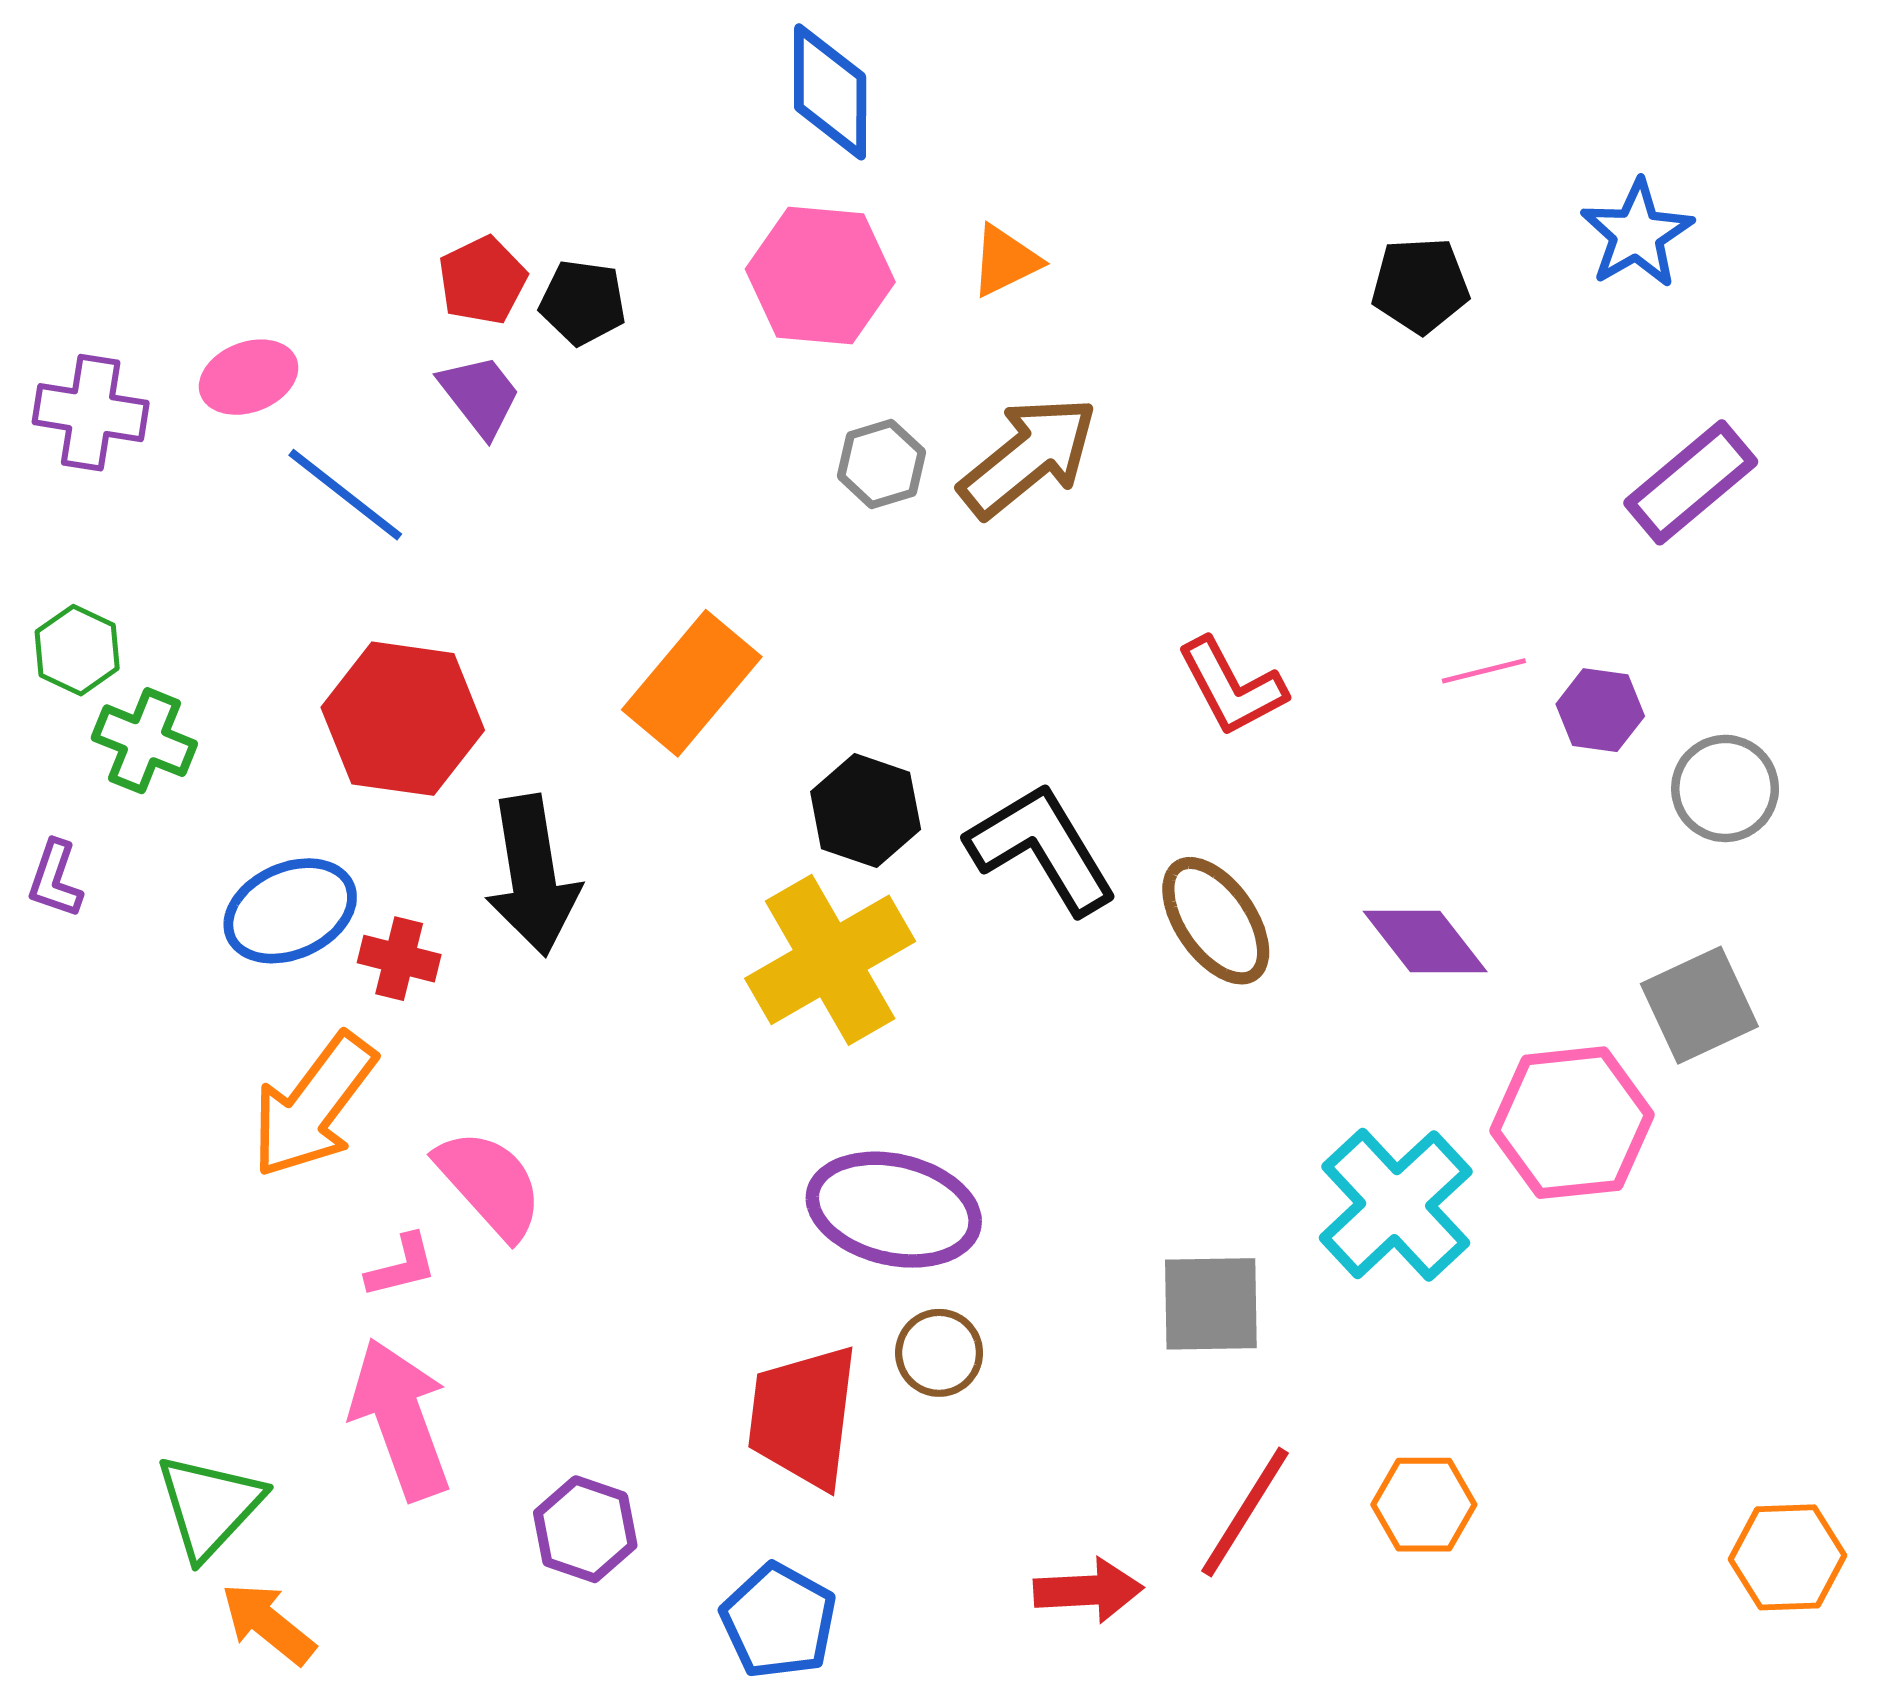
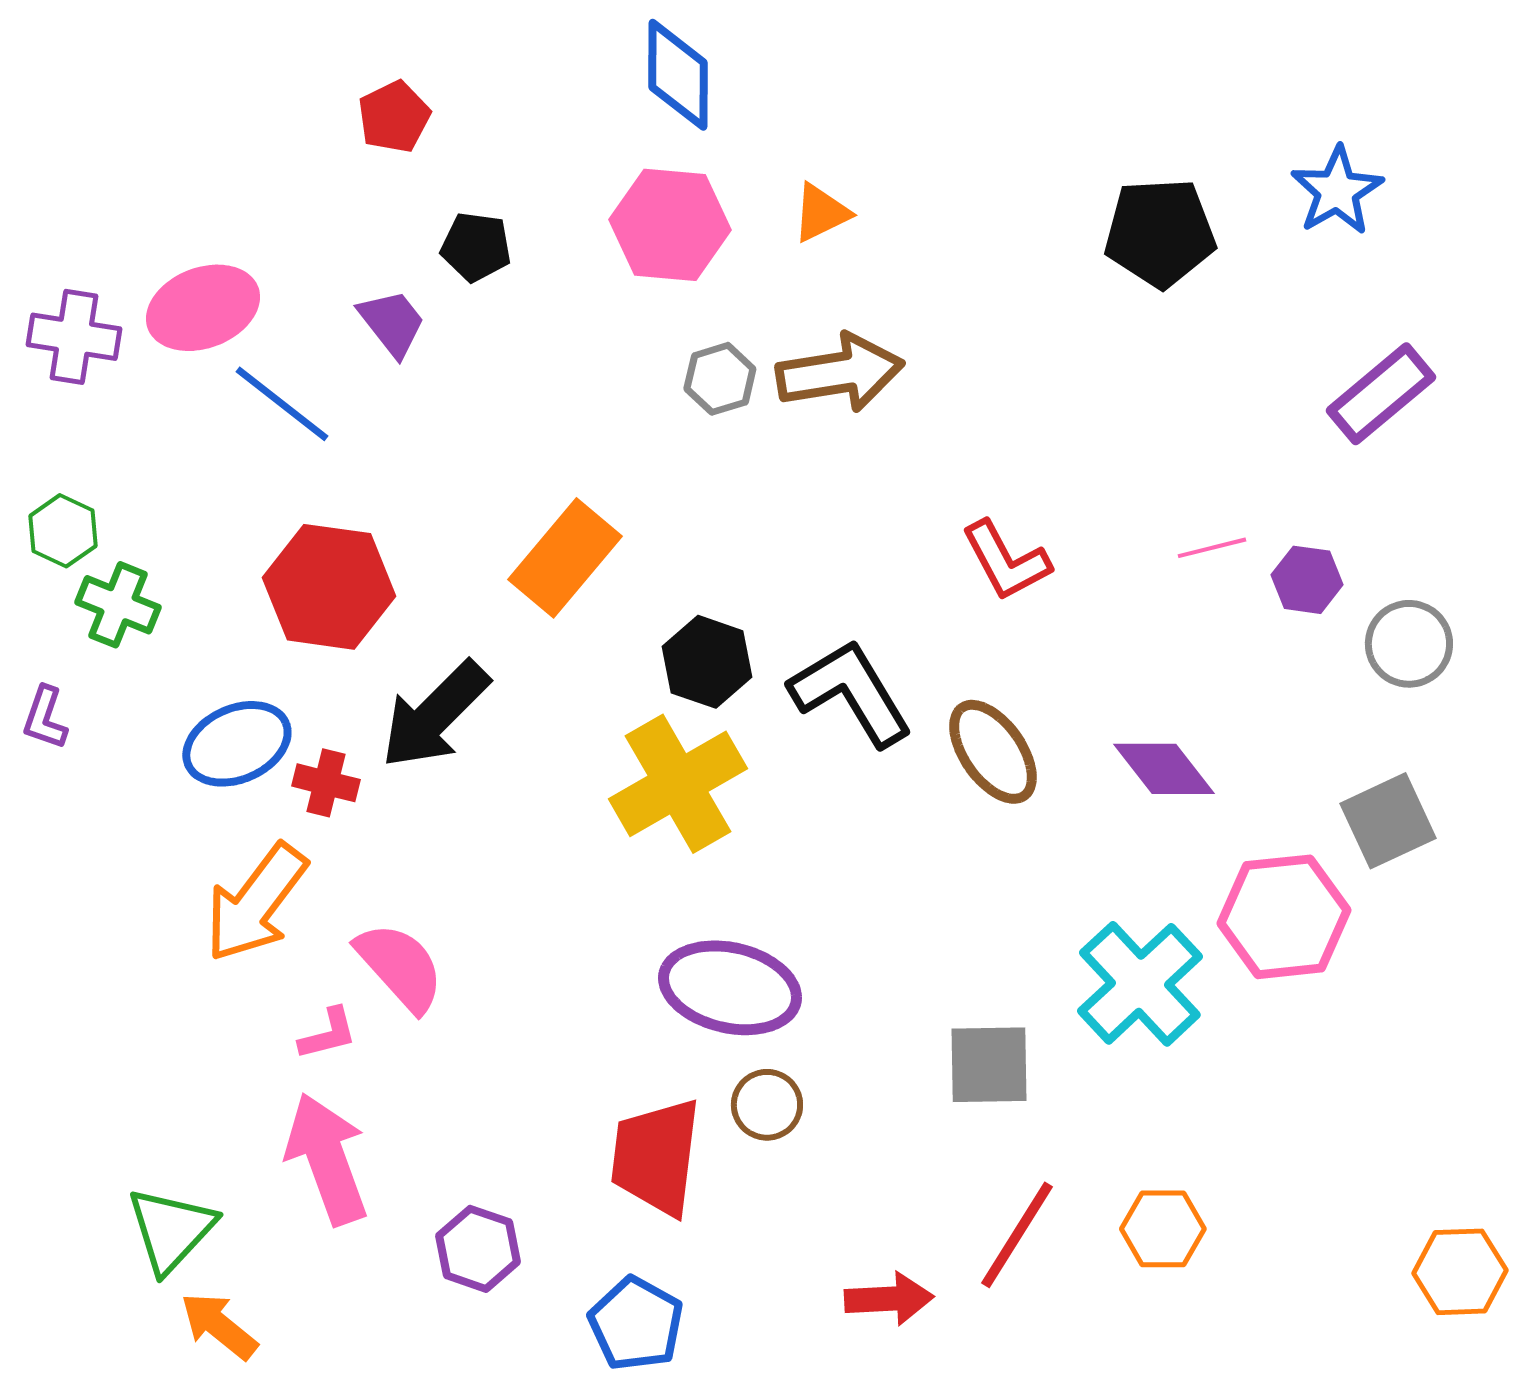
red pentagon: (482, 280) -> (394, 117), moved
black pentagon: (1420, 285) -> (1160, 233), size x1.4
pink ellipse: (249, 377) -> (203, 308), size x1.4
brown arrow: (1028, 457) -> (840, 373), turned 30
black arrow: (533, 875) -> (435, 715), turned 54

